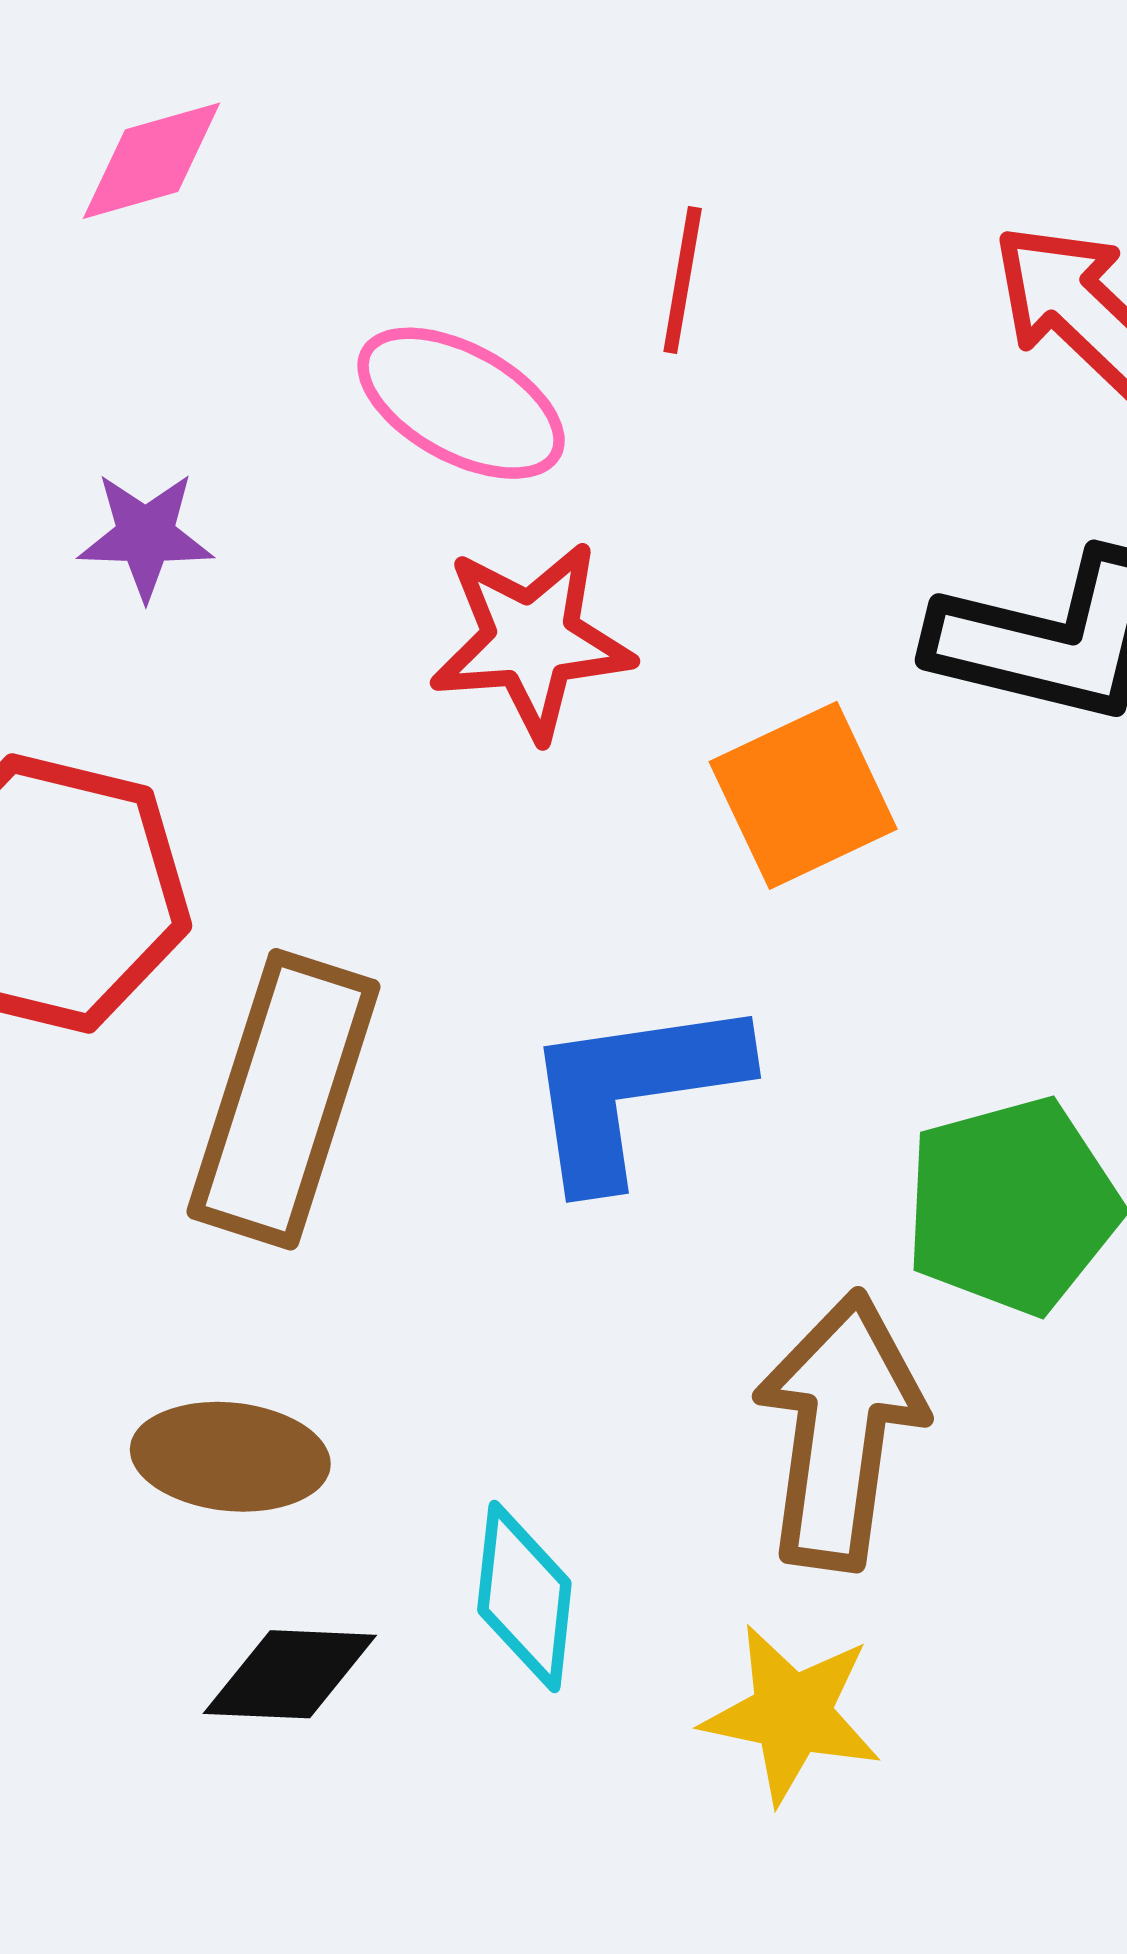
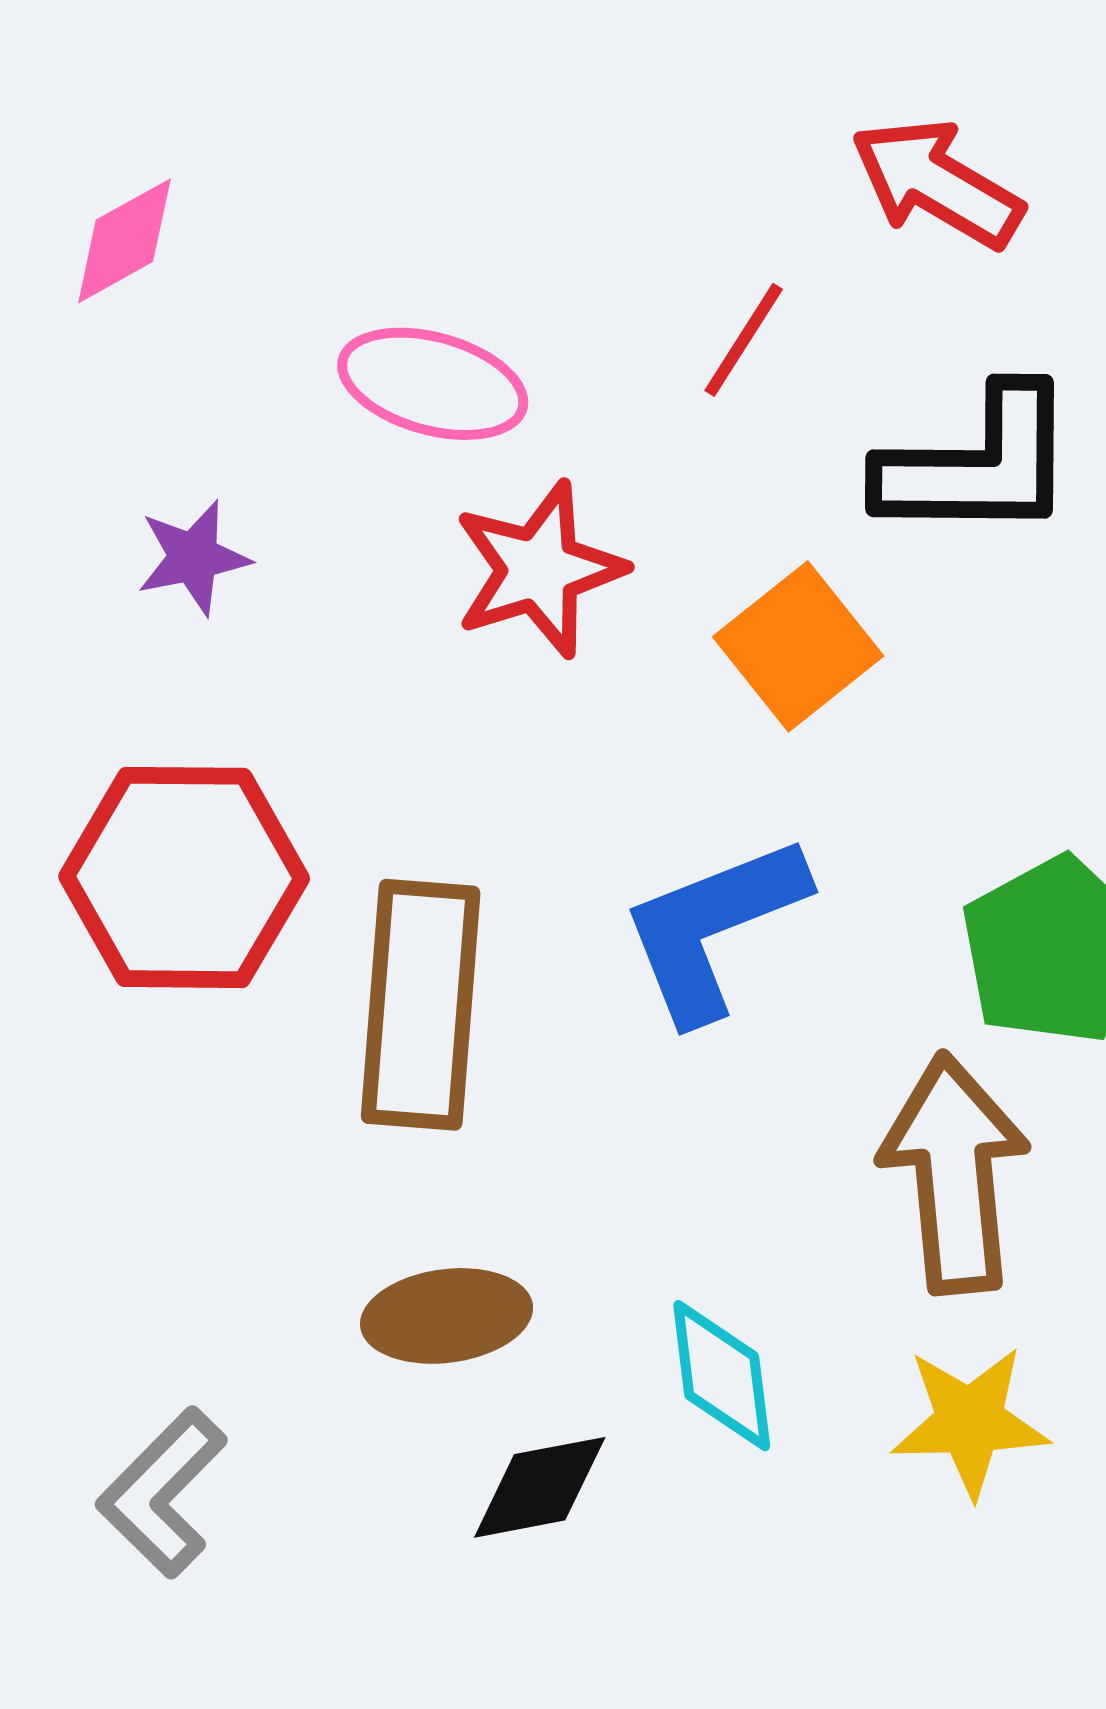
red line: (683, 280) -> (744, 340), moved, turned 36

